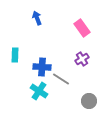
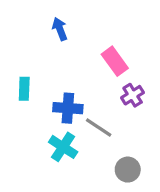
pink rectangle: (82, 28) -> (115, 61), moved
gray circle: (89, 101) -> (128, 170), moved

